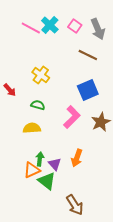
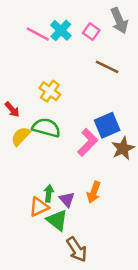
gray arrow: (98, 29) -> (119, 21), moved
blue square: (88, 90) -> (107, 125), moved
green semicircle: (38, 105) -> (46, 128), size x1.6
yellow semicircle: (32, 128) -> (21, 136), moved, turned -42
brown arrow: (75, 205) -> (77, 249), moved

